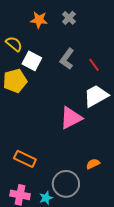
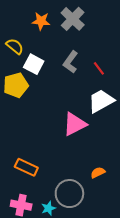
gray cross: (69, 18) -> (73, 19), size x1.6

